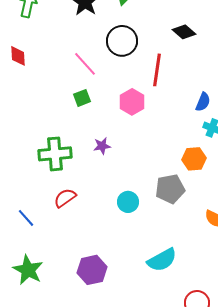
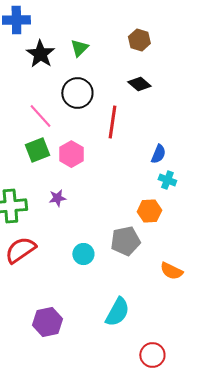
green square: (82, 98) -> (37, 150), size x1.4
pink hexagon: (132, 102) -> (71, 154), moved
red semicircle: (65, 198) -> (20, 250), size x1.4
cyan semicircle: (162, 260) -> (117, 312), turned -32

